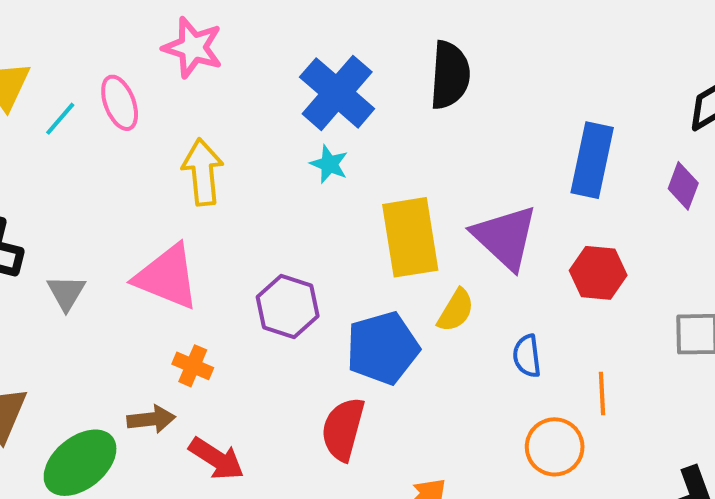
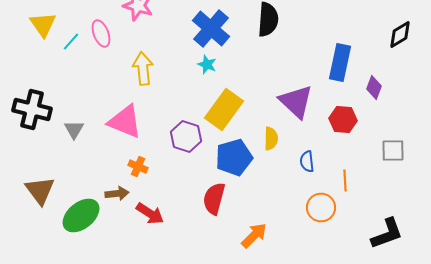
purple diamond: (683, 186) -> (374, 88), moved
yellow rectangle: (410, 237) -> (224, 110), moved, turned 45
yellow semicircle: (456, 310) -> (271, 138), turned -30

